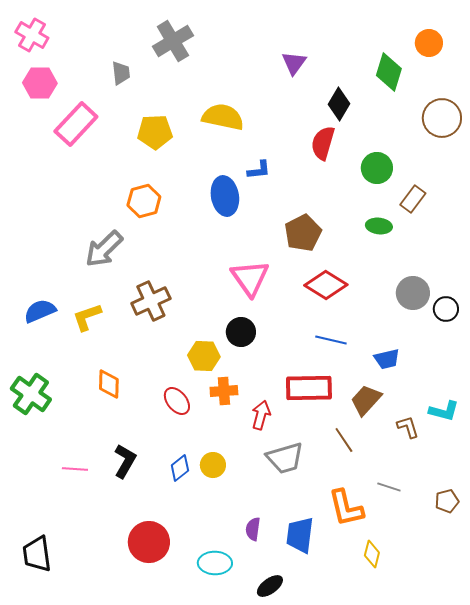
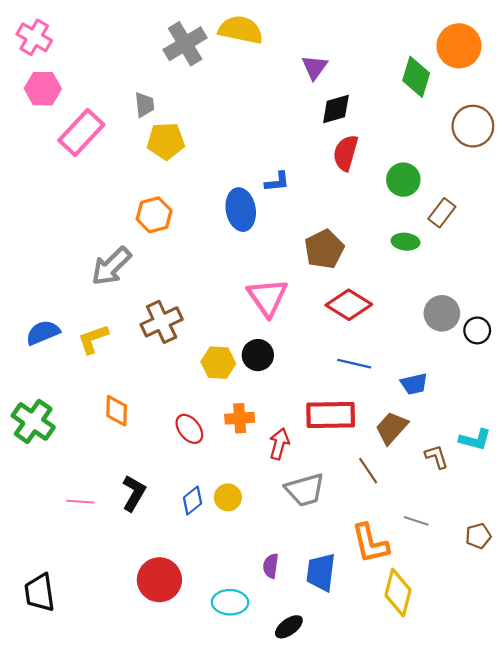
orange circle: (429, 43) -> (459, 46), size x1.5
gray trapezoid: (121, 73) -> (144, 105), moved
black diamond: (339, 104) -> (336, 109), moved, turned 44
yellow semicircle: (223, 117) -> (241, 30), moved
yellow hexagon: (204, 356) -> (218, 363), moved
yellow diamond: (372, 554) -> (398, 593), size x1.6

